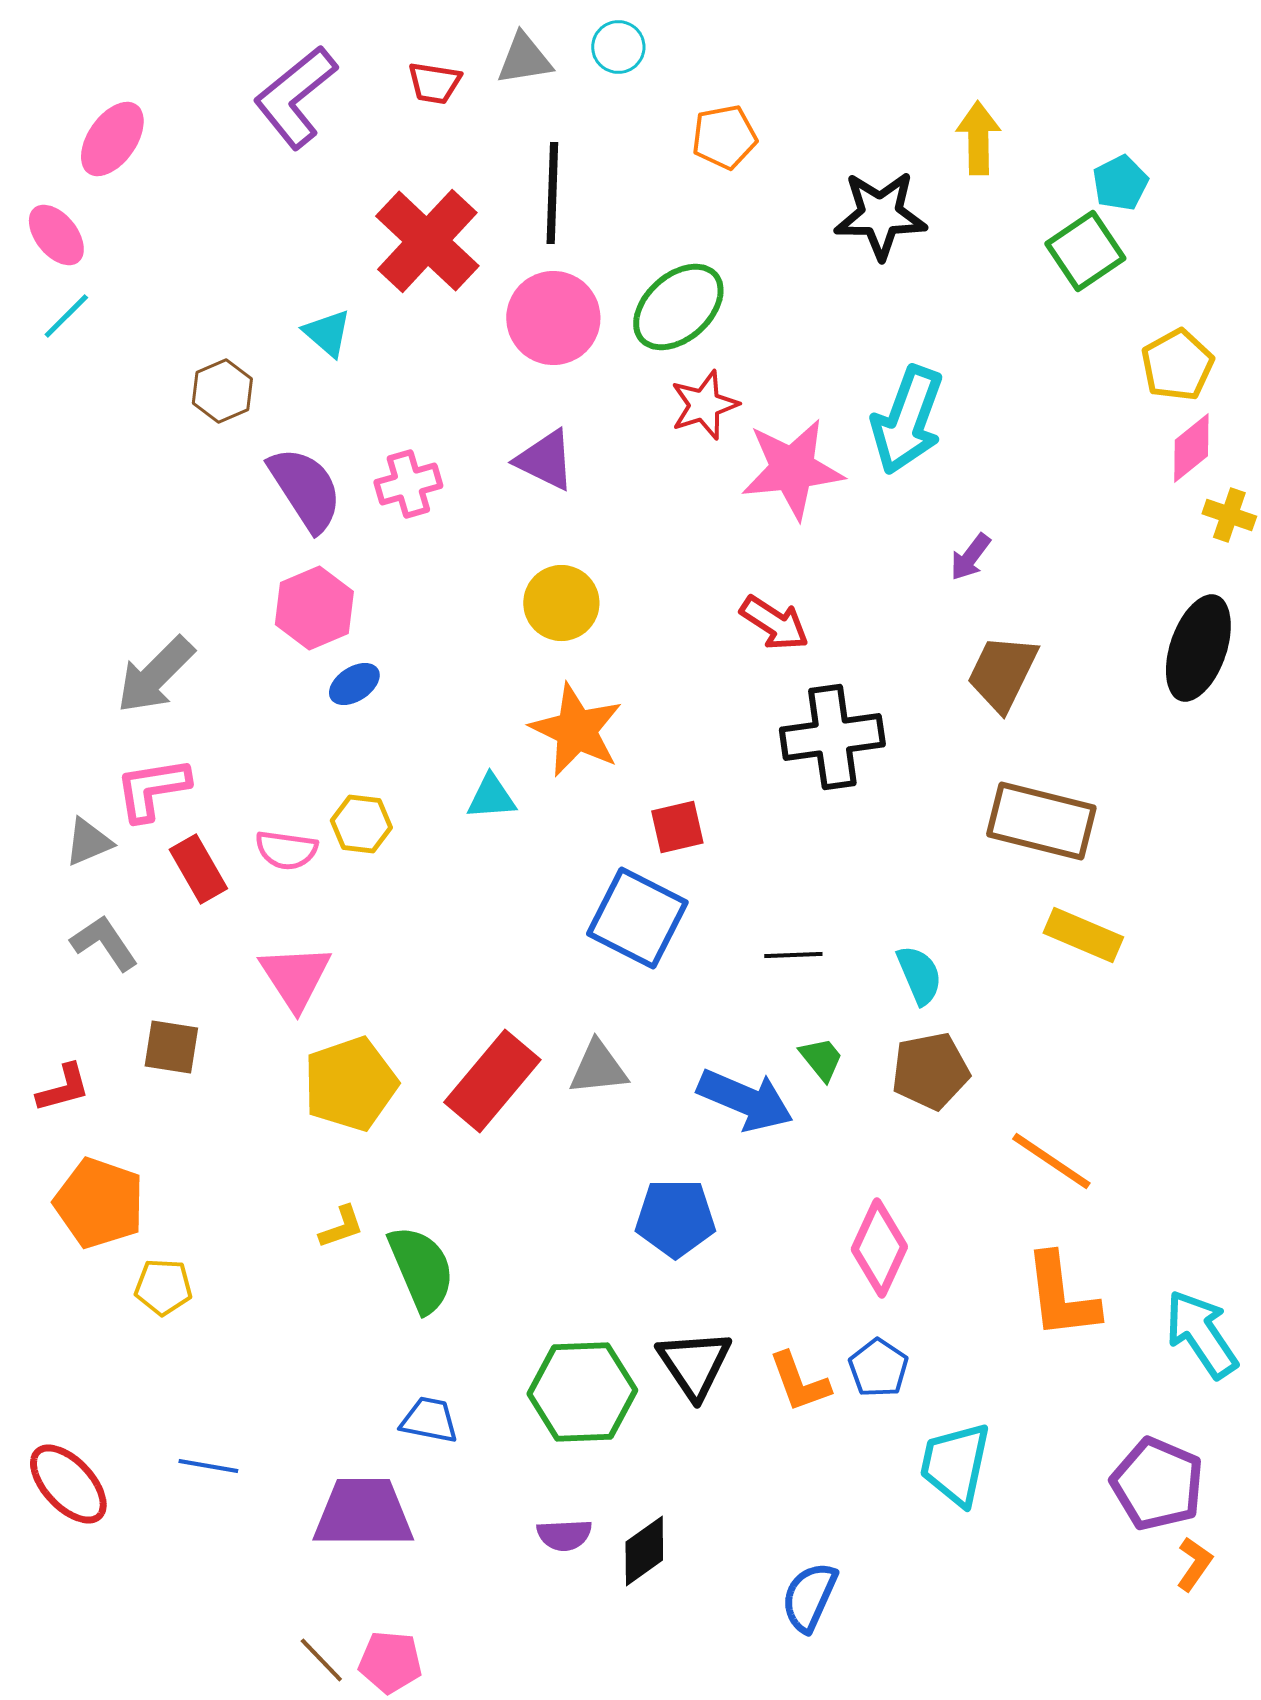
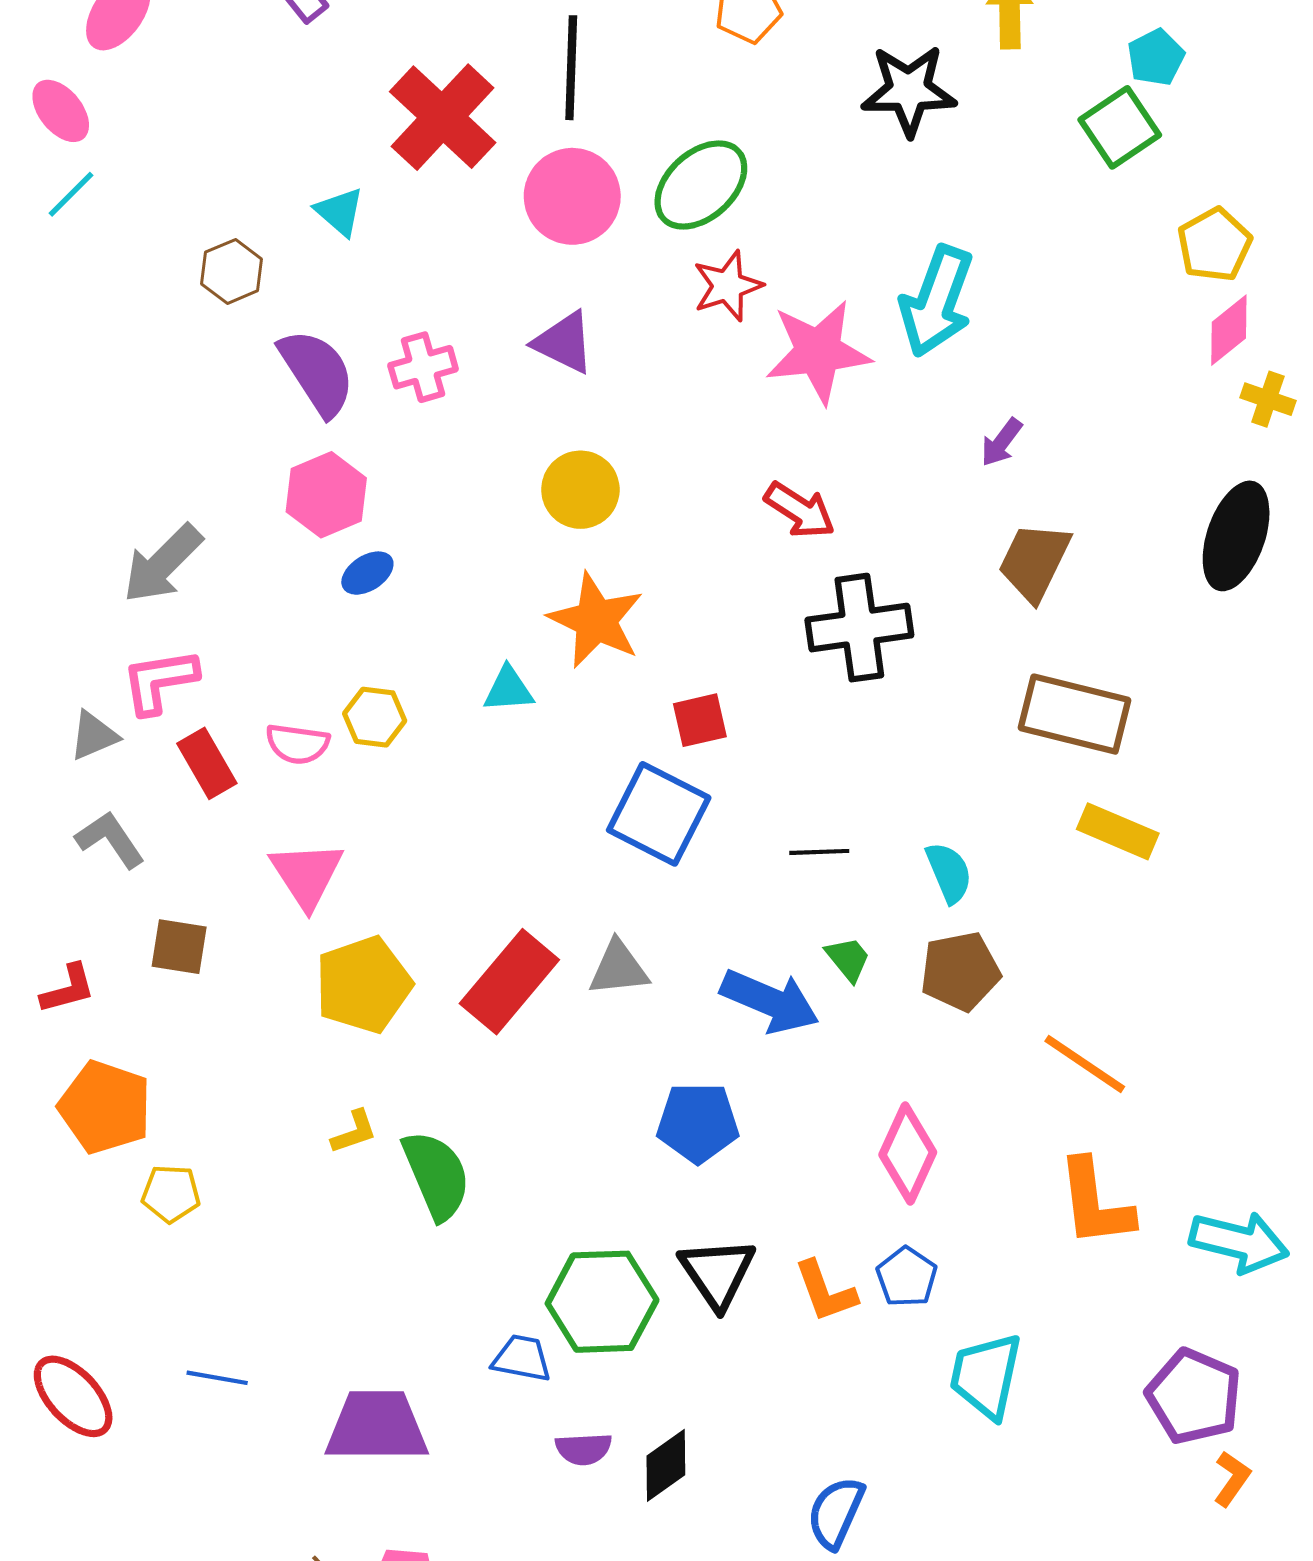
cyan arrow: (1201, 1334) -> (1239, 1242), turned 138
blue trapezoid: (429, 1420) -> (522, 1358), moved

